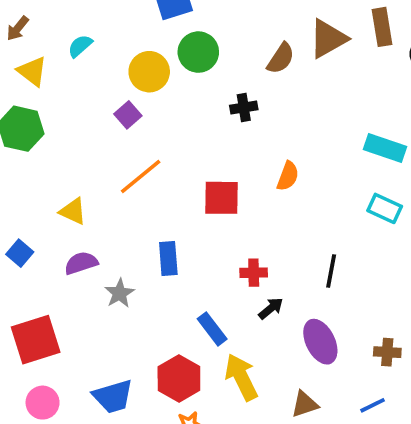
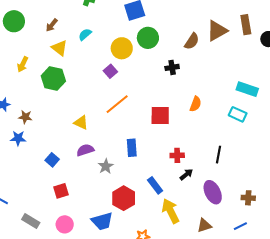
cyan rectangle: (385, 208) -> (238, 114), moved
blue square: (20, 253) -> (52, 160), moved
red square: (36, 340) -> (61, 191), size x0.6
red hexagon: (179, 378) -> (124, 198), moved

